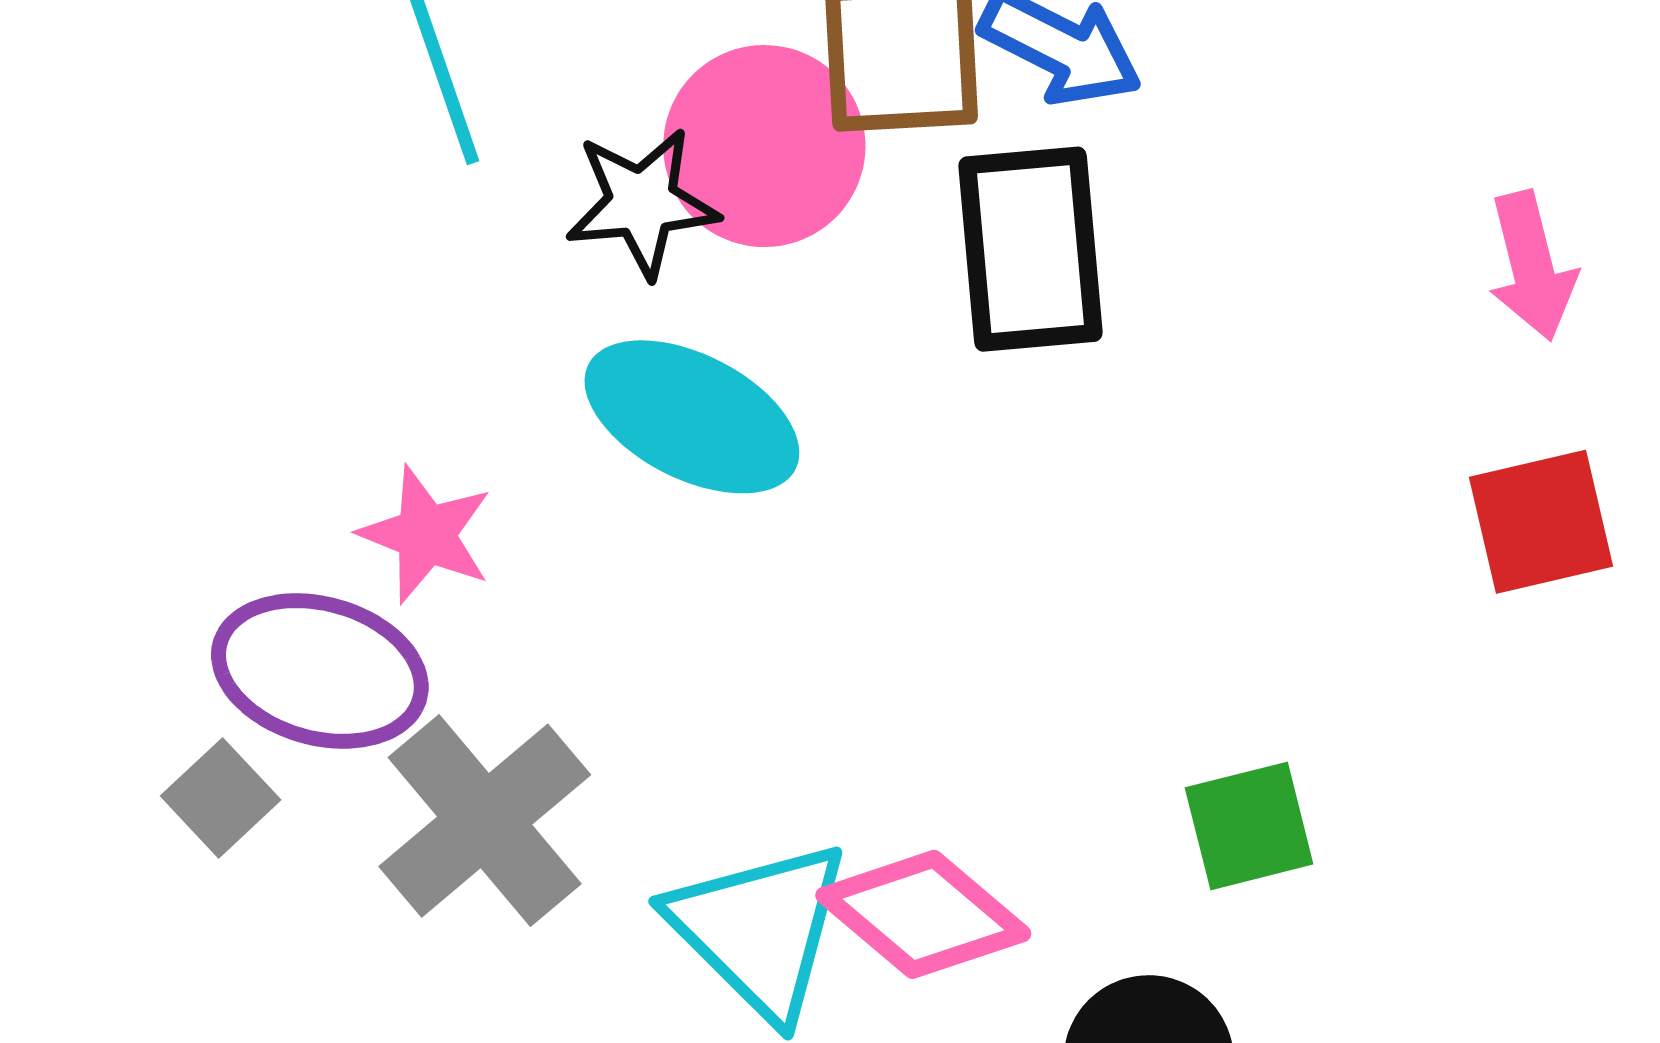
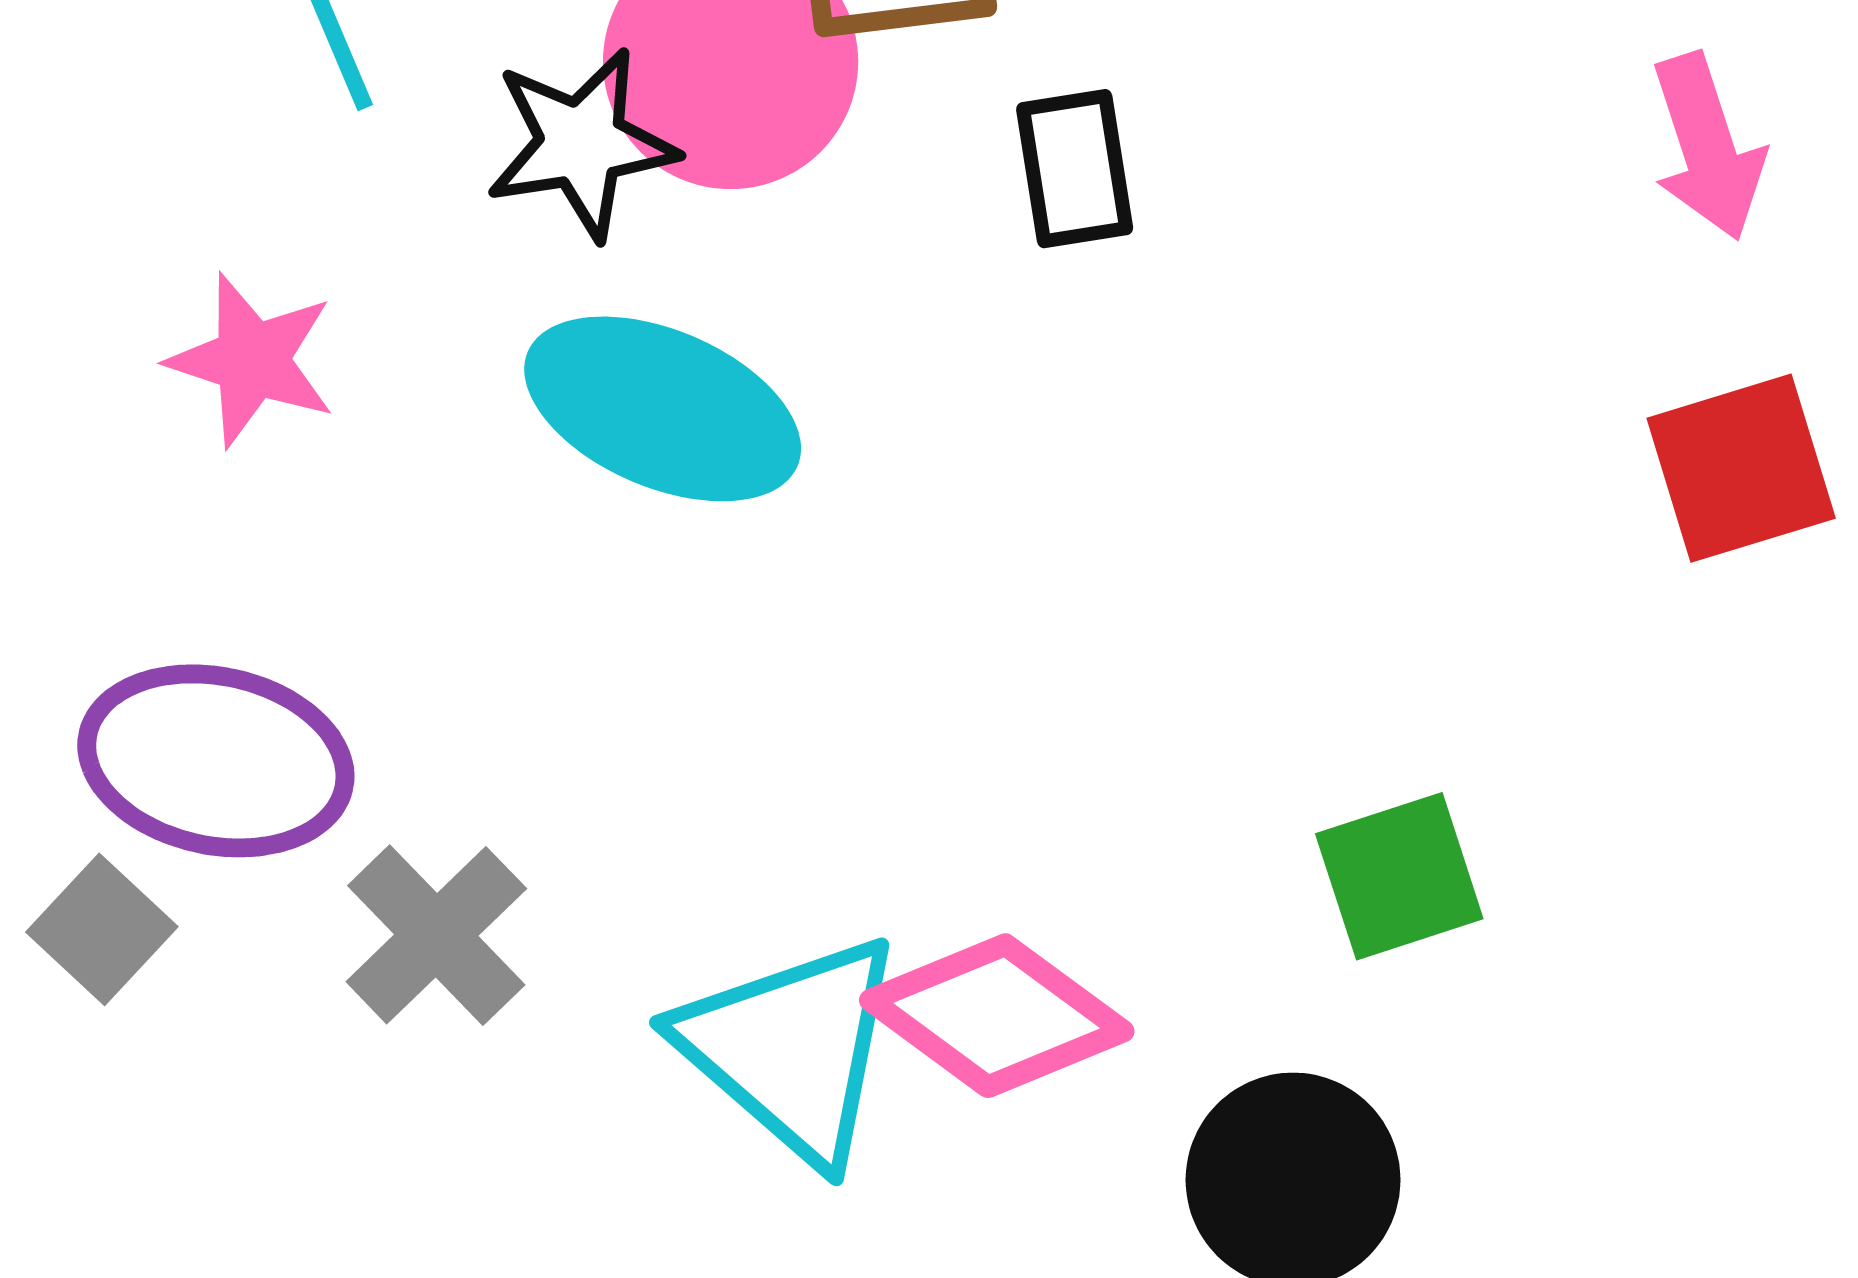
black rectangle: (1030, 249) -> (1075, 169), size x0.6
pink star: (426, 535) -> (252, 360), moved
gray cross: (485, 821) -> (436, 935), size x0.7

